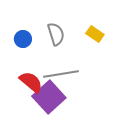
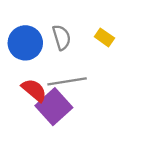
blue circle: (23, 39) -> (25, 43), size x1.8

